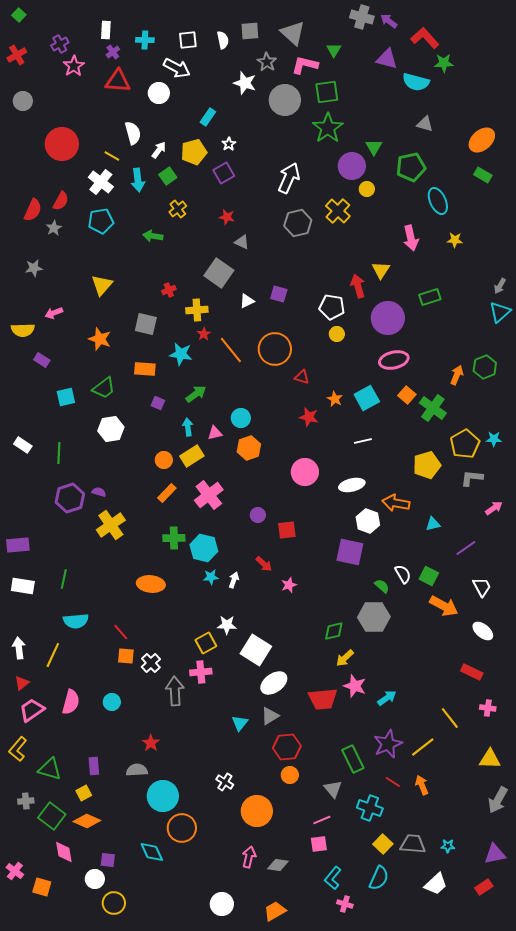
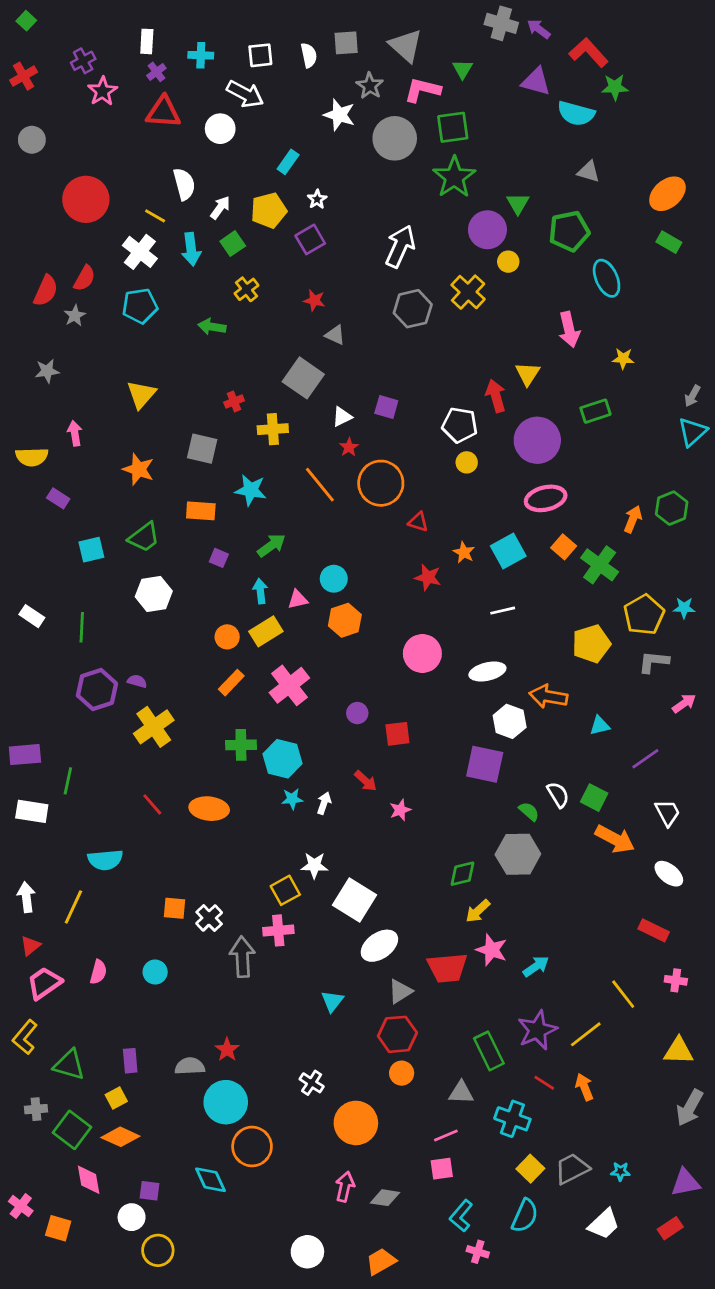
yellow star: (455, 240) -> (623, 359), moved
pink arrow: (54, 313) -> (75, 433), turned 102
red star: (204, 334) -> (349, 447), moved
green line: (64, 579) -> (68, 781), moved
red line: (121, 632) -> (152, 804), moved
pink semicircle: (71, 702) -> (98, 972), size x0.7
gray triangle: (270, 716) -> (400, 991), moved
red star: (151, 743) -> (227, 1050), moved
gray triangle: (333, 789) -> (461, 1092), turned -48
gray trapezoid: (413, 844) -> (572, 1169), turned -32

